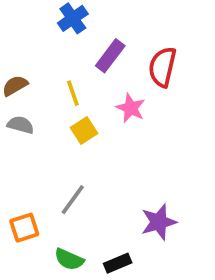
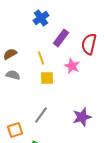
yellow square: (84, 130) -> (47, 78), turned 32
purple star: (159, 222) -> (82, 117), moved

